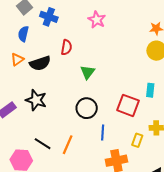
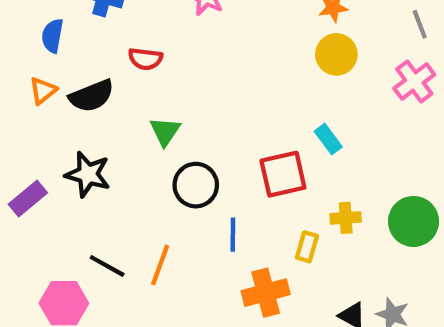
red semicircle: (66, 47) -> (145, 59), turned 91
green triangle: (88, 72) -> (165, 131), moved
cyan rectangle: (150, 90) -> (328, 139), turned -40
red square: (128, 105) -> (283, 174), turned -30

